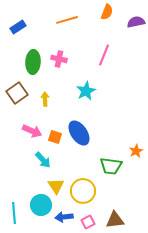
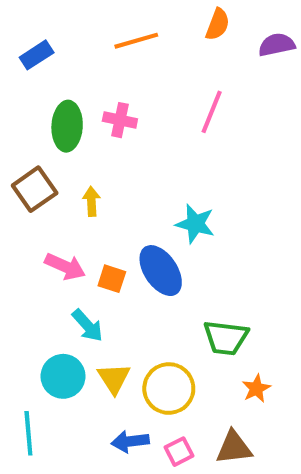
cyan star: (86, 91) -> (195, 224), moved, turned -30
orange star: (136, 151) -> (256, 389), moved
cyan circle: (41, 205) -> (63, 376), moved

